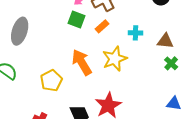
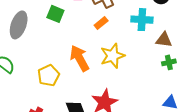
green square: (76, 20) -> (55, 14), moved
cyan cross: (136, 33) -> (142, 20), moved, size x1.5
green cross: (171, 63) -> (169, 62), turned 32

